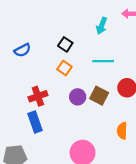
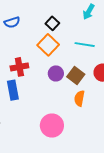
orange square: (64, 68) -> (48, 45), size x1.5
orange semicircle: (122, 131) -> (79, 98), moved

